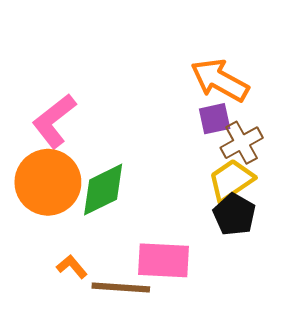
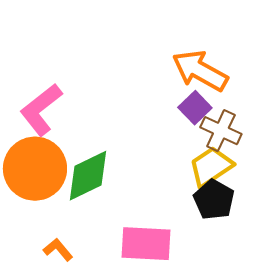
purple square: (215, 119) -> (195, 108), turned -32
brown cross: (242, 143) -> (221, 131), turned -36

